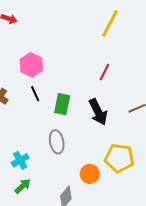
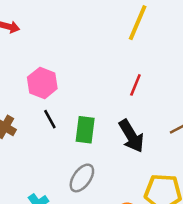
gray ellipse: (57, 142) -> (82, 178), turned 50

